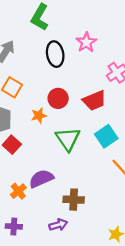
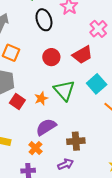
orange star: (39, 116) -> (41, 98), moved
orange cross: (18, 191) -> (35, 148), moved

